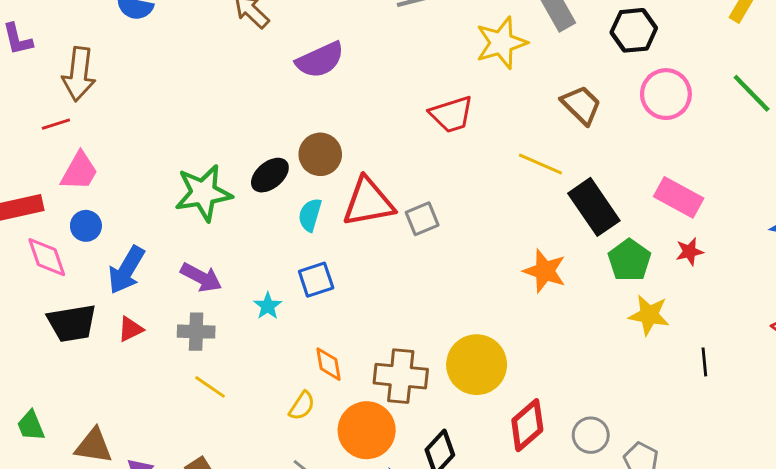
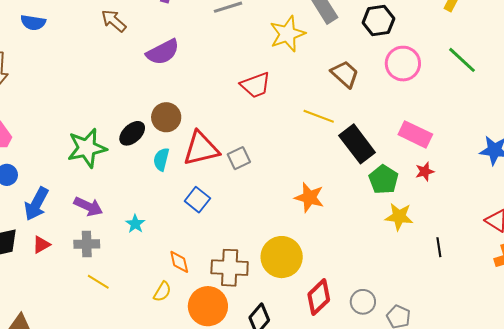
orange star: (545, 271) -> (309, 197), moved
blue square: (316, 280) -> (197, 200), moved, turned -30

